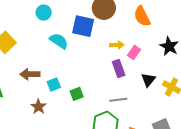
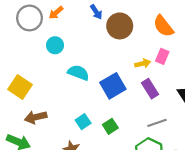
blue square: (83, 26) -> (113, 86), moved, turned -30
pink rectangle: (134, 52) -> (162, 56), moved
brown arrow: (30, 74) -> (36, 117), moved

